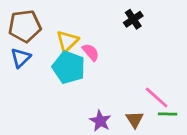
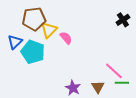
black cross: (133, 19) -> (123, 20), moved
brown pentagon: (25, 26) -> (34, 19), moved
cyan pentagon: (69, 67) -> (33, 52), moved

